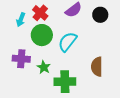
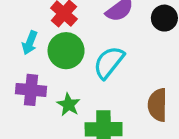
cyan arrow: (21, 20) -> (30, 43), moved

